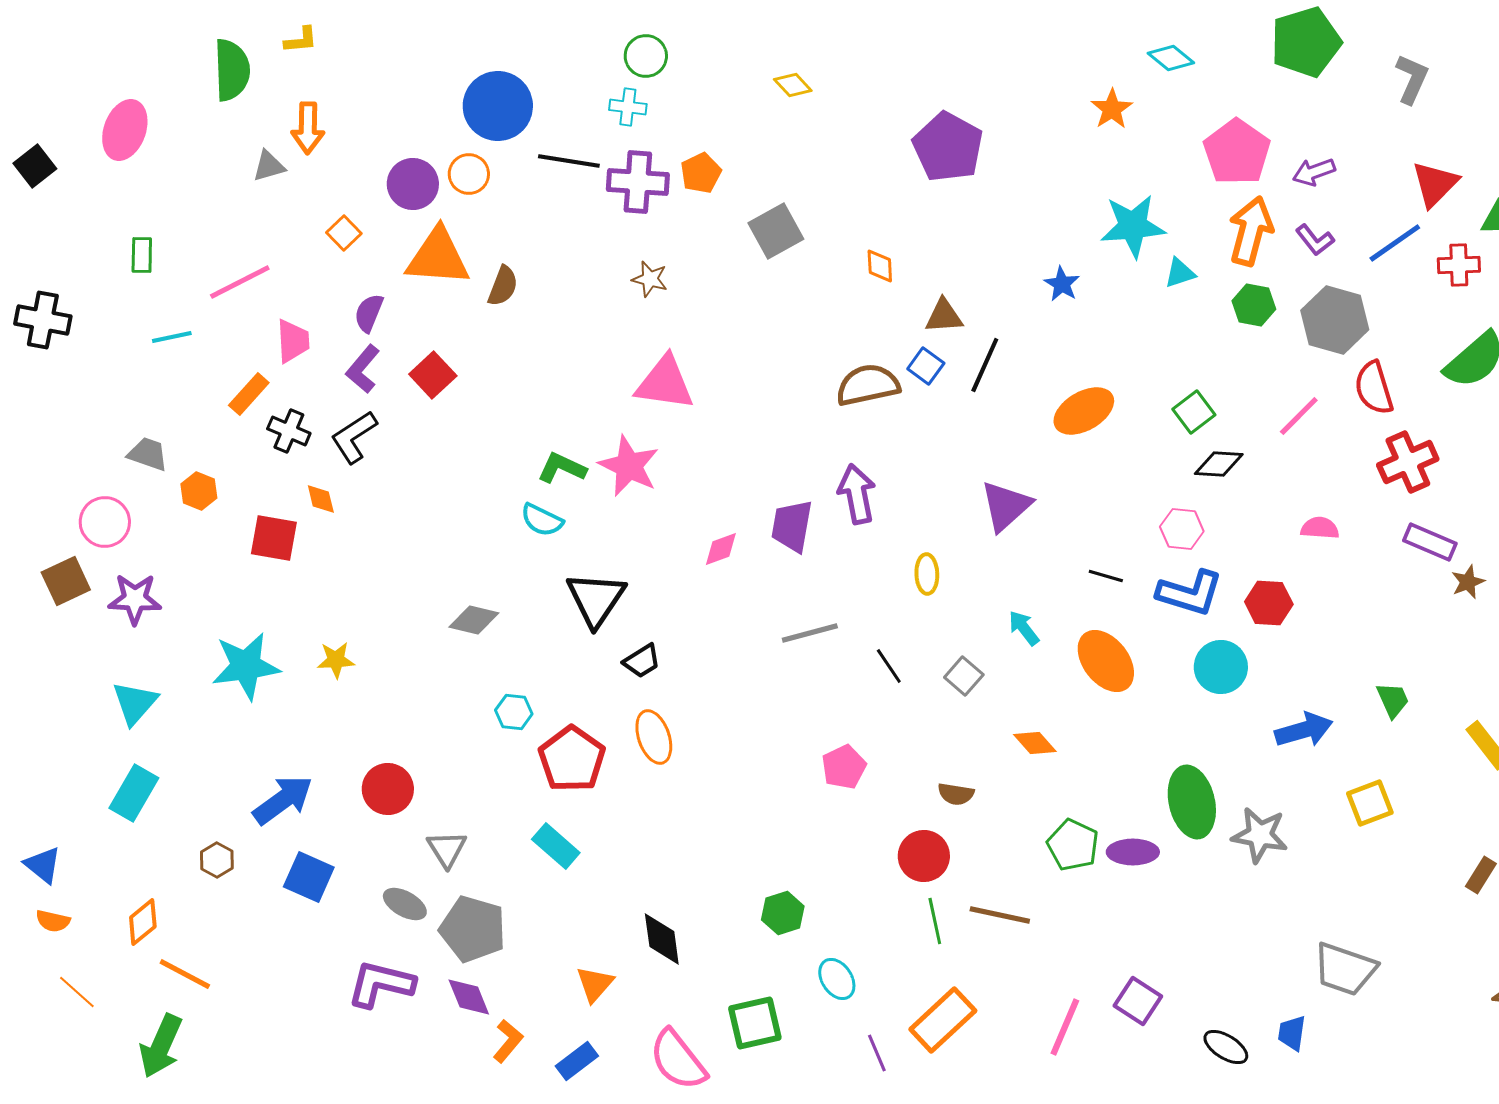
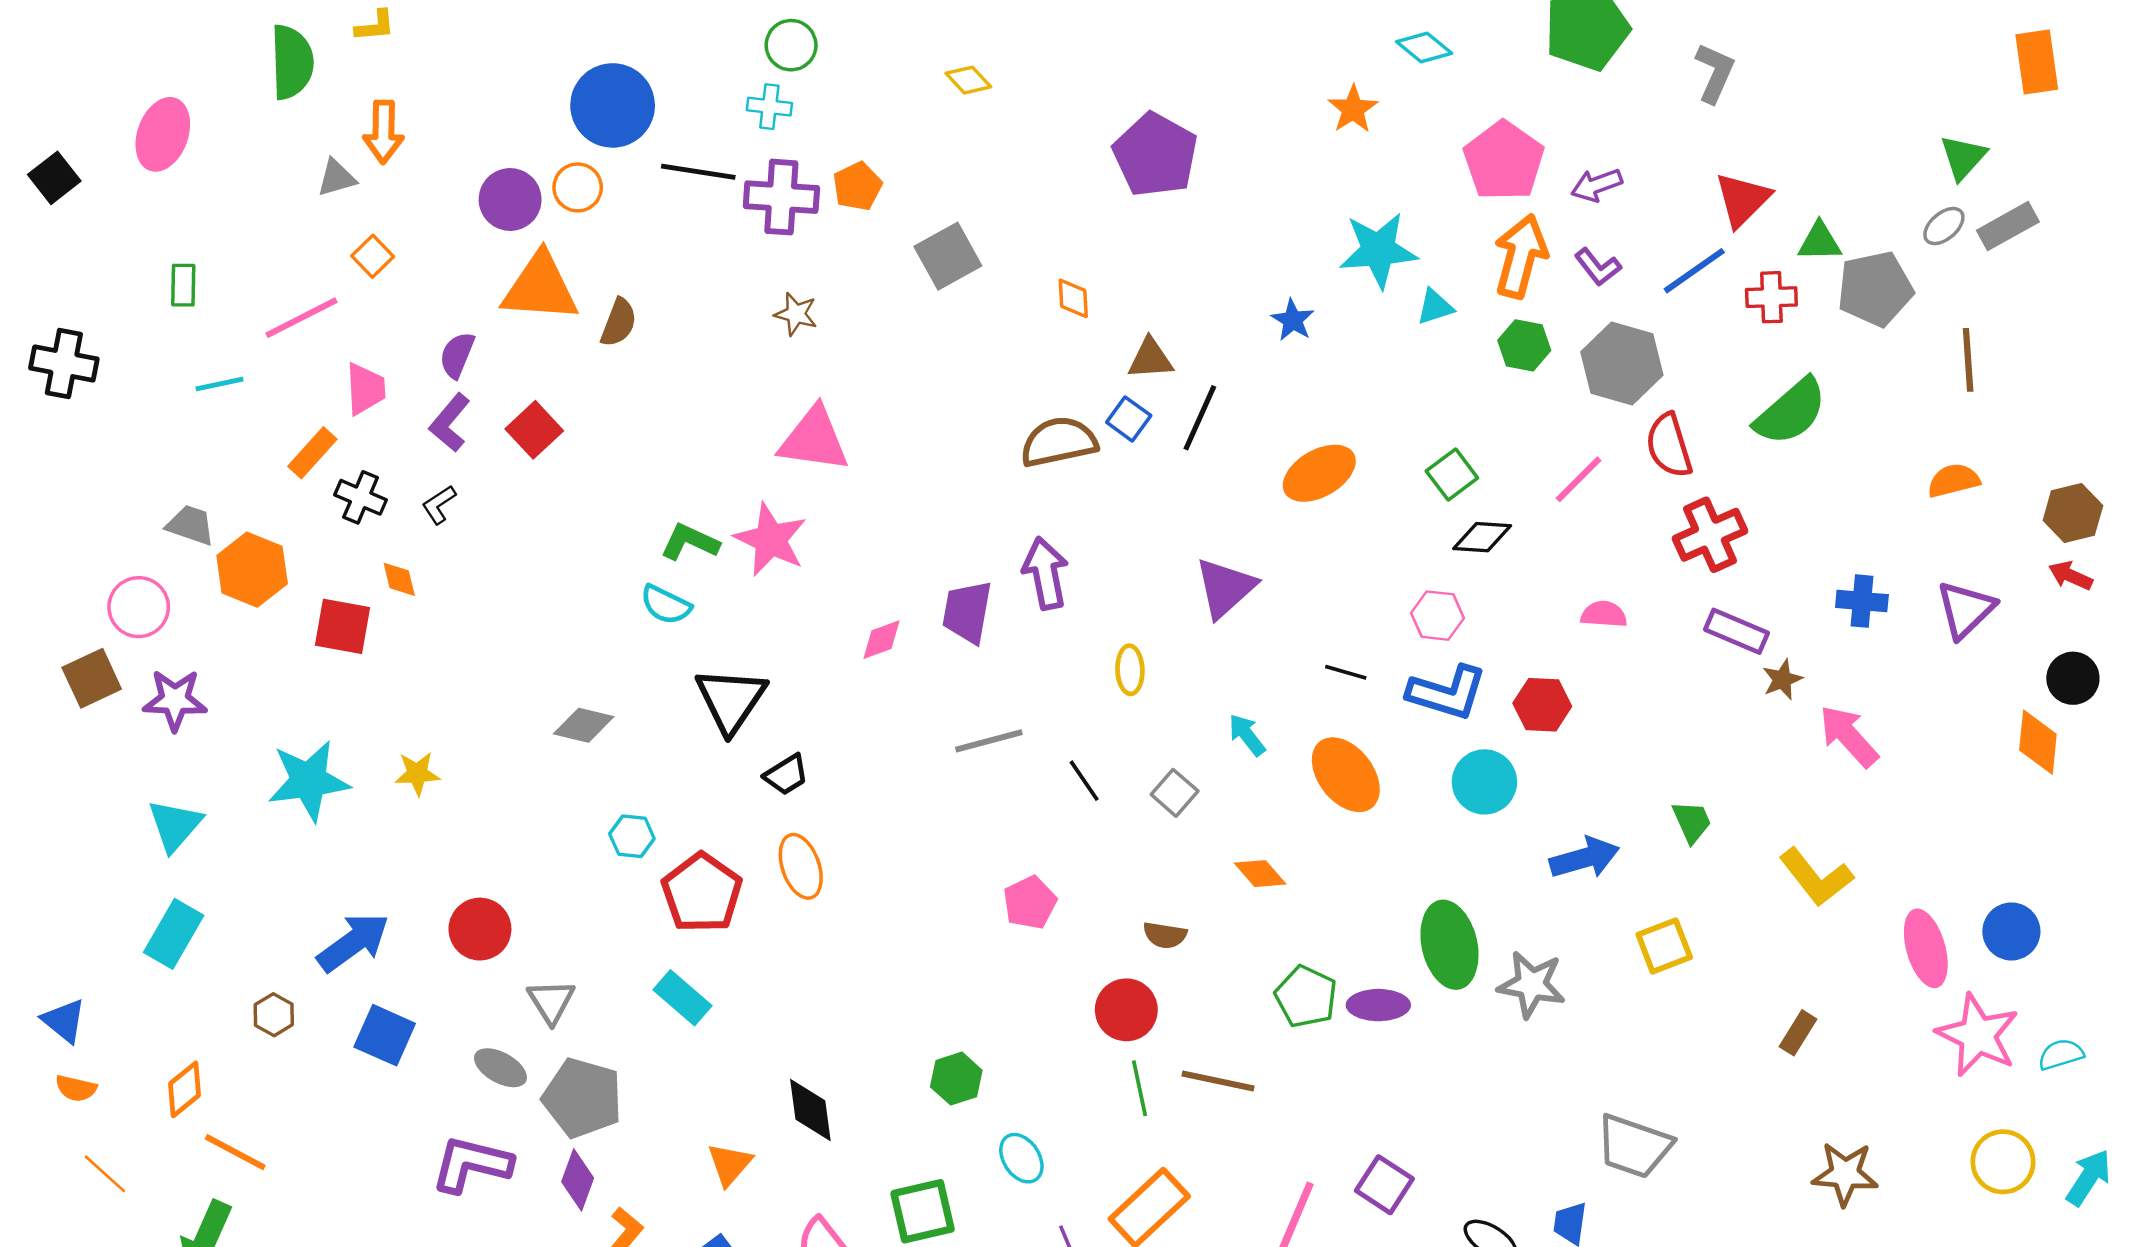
orange square: (344, 233) -> (373, 256), moved
black L-shape: (354, 437) -> (439, 505), size x0.6
orange hexagon: (199, 491) -> (252, 570), size x1.6
purple diamond: (469, 997) -> (578, 1180), turned 42

